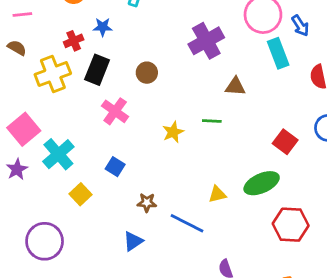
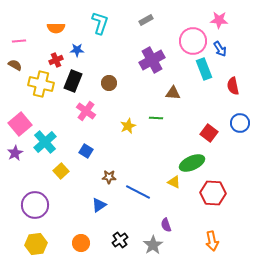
yellow cross: (53, 74) -> (41, 84), turned 35
yellow triangle: (217, 194) -> (174, 182), moved, turned 40

